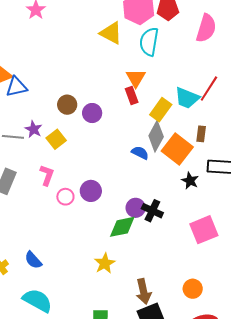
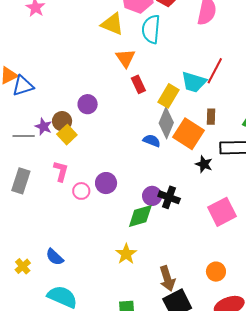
orange triangle: (136, 78) -> (126, 58), moved
brown circle: (67, 105) -> (62, 121), moved
purple circle: (92, 113) -> (88, 104), moved

